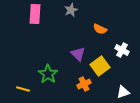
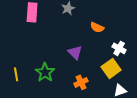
yellow square: (100, 66) -> (111, 68), moved
yellow line: (23, 89) -> (16, 74), moved, turned 64

